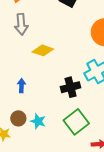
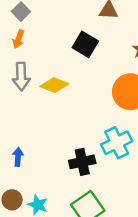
yellow diamond: (43, 50) -> (54, 85), moved

